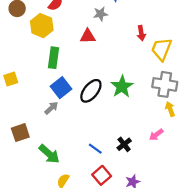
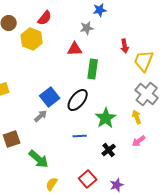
green rectangle: (53, 58) -> (93, 69), moved
gray cross: (165, 84) -> (147, 94), turned 30
green star: (122, 87) -> (106, 118), moved
yellow arrow: (170, 109) -> (137, 117), moved
blue line: (95, 149) -> (80, 136), moved, turned -40

